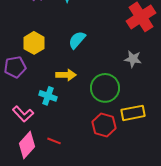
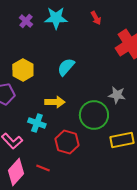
gray star: (133, 59) -> (117, 95), moved
red hexagon: (104, 125) -> (67, 142), moved

